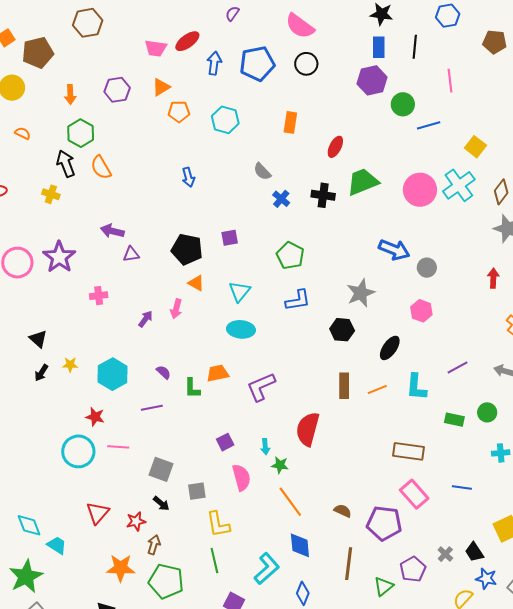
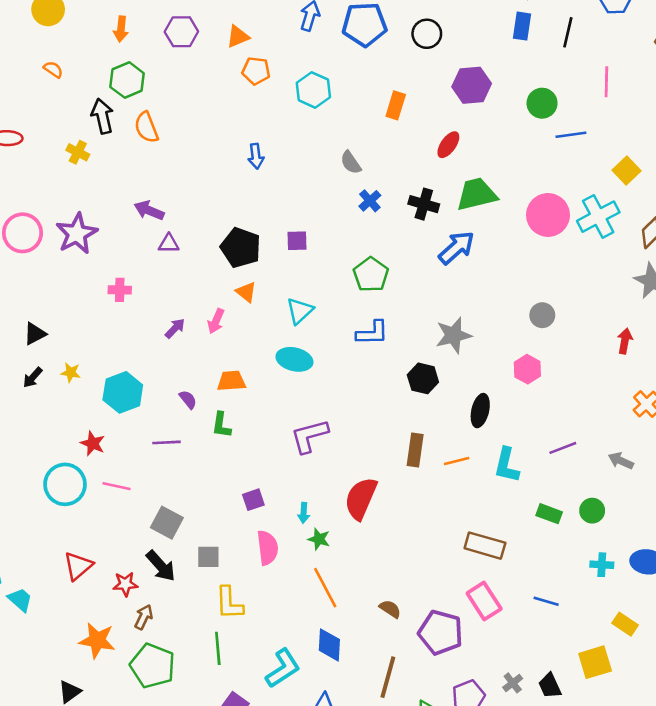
purple hexagon: (372, 80) -> (472, 85), moved
blue arrow: (394, 250) -> (457, 248), moved, turned -72
black triangle: (38, 339) -> (35, 334), turned 42
black ellipse: (390, 348) -> (480, 411), turned -30
orange trapezoid: (218, 373) -> (231, 381), moved
black arrow: (161, 503) -> (161, 566), size x1.5

